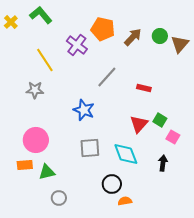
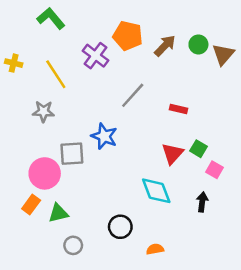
yellow cross: (11, 22) -> (14, 63), moved, turned -32
gray square: (90, 148) -> (72, 154), moved
orange rectangle: (25, 165) -> (31, 204), turned -49
black circle: (112, 184) -> (120, 227), moved

